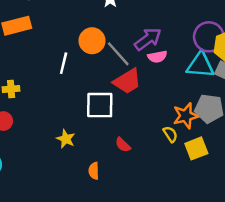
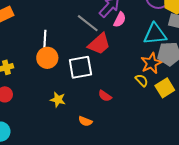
orange circle: (92, 41) -> (47, 58), moved
pink semicircle: (157, 57) -> (120, 20), turned -42
cyan triangle: (200, 65) -> (155, 34), moved
orange semicircle: (94, 171) -> (85, 121), turned -56

